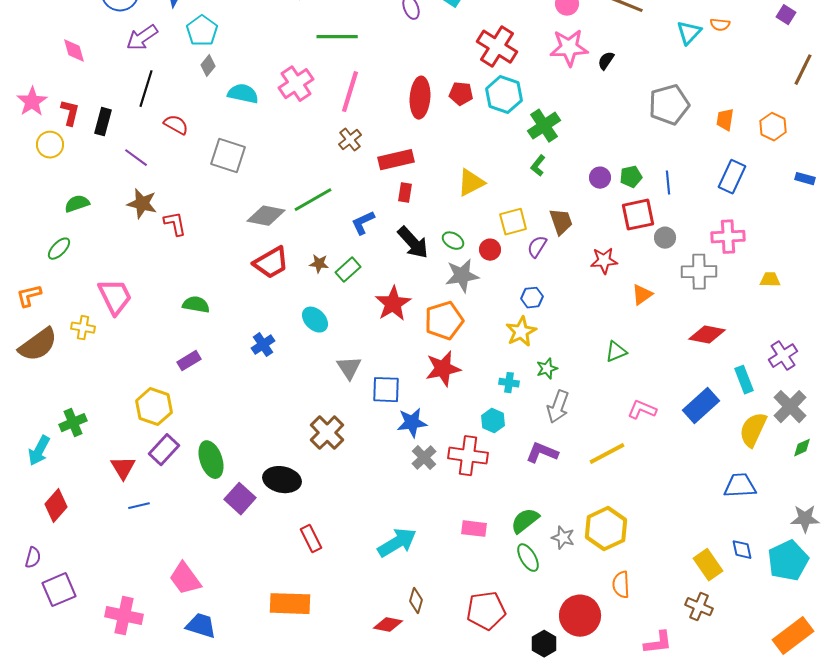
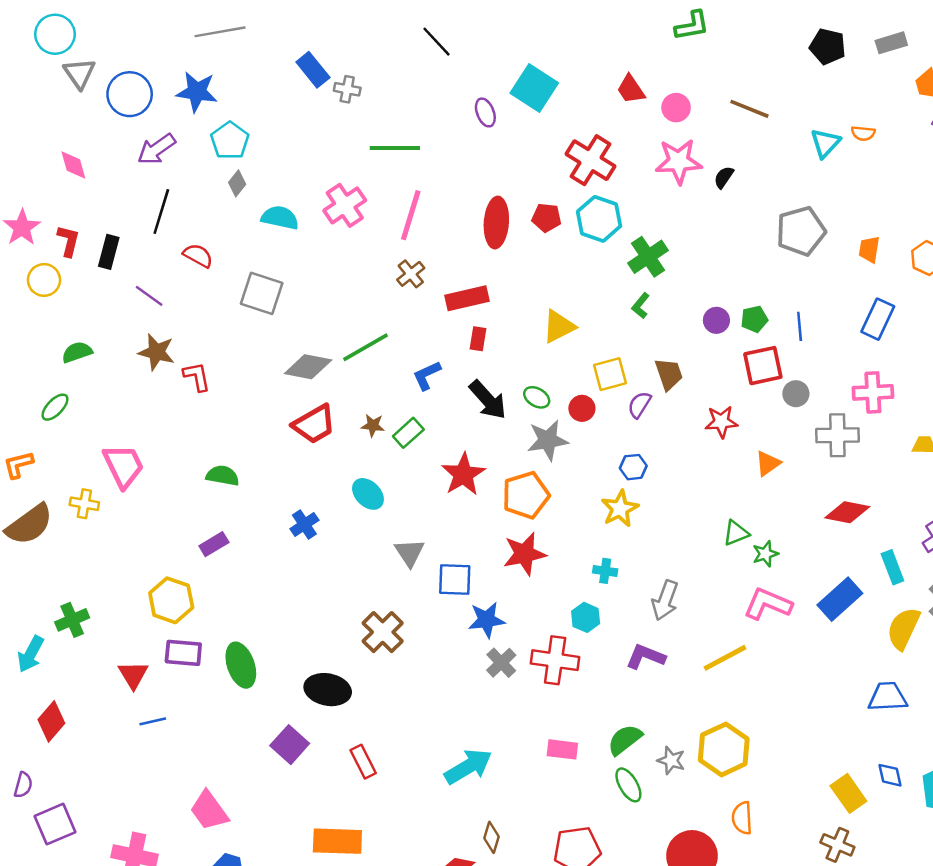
green star: (547, 369) -> (765, 554), moved
pink L-shape: (642, 410) -> (768, 604), size x1.4
purple rectangle: (164, 450) -> (183, 653), turned 52
purple square: (240, 499) -> (290, 745), moved

